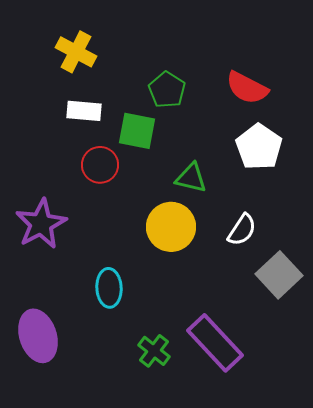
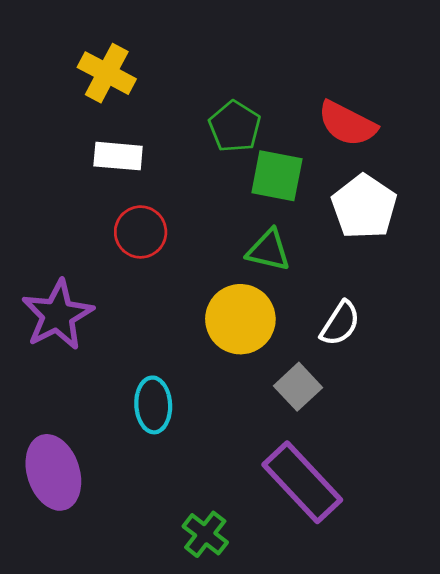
green square: (137, 131) -> (277, 176), moved
gray square: (279, 275) -> (298, 387), moved, size x0.7
green cross: (154, 351) -> (205, 534), moved

